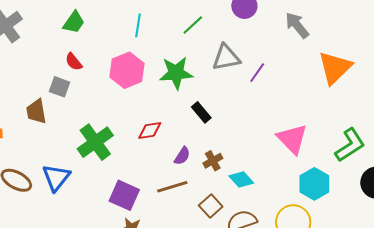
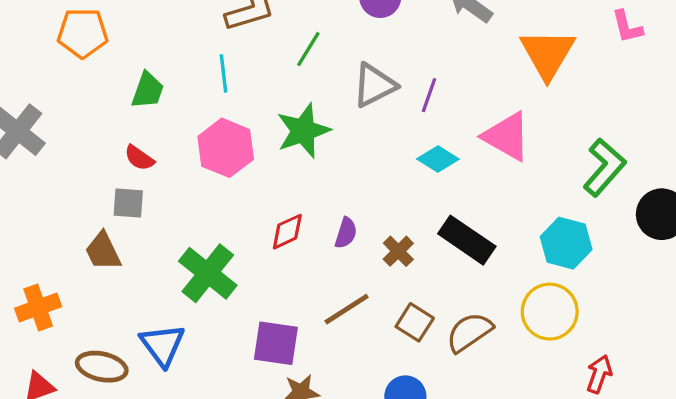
green trapezoid: (74, 22) -> (148, 90), moved
black rectangle: (201, 112) -> (467, 240), moved, size x1.6
pink triangle: (292, 139) -> (507, 136), moved
purple semicircle: (182, 156) -> (346, 233), moved
cyan diamond: (241, 179) -> (438, 159), moved

